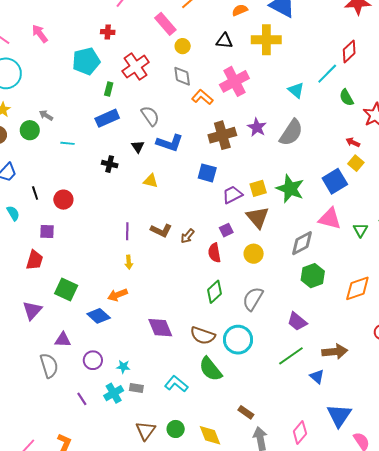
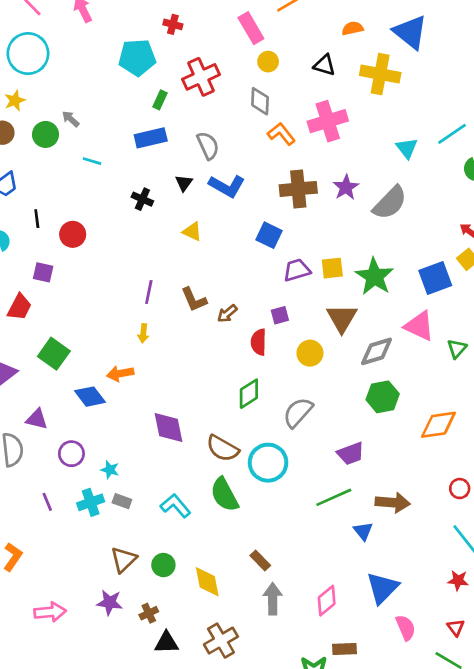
brown triangle: (258, 217) -> (342, 318), moved
brown L-shape: (161, 230) -> (194, 300), turned 30
purple trapezoid: (297, 321) -> (351, 453), turned -70

